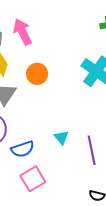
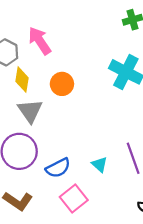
cyan triangle: (61, 137) -> (100, 164), moved

